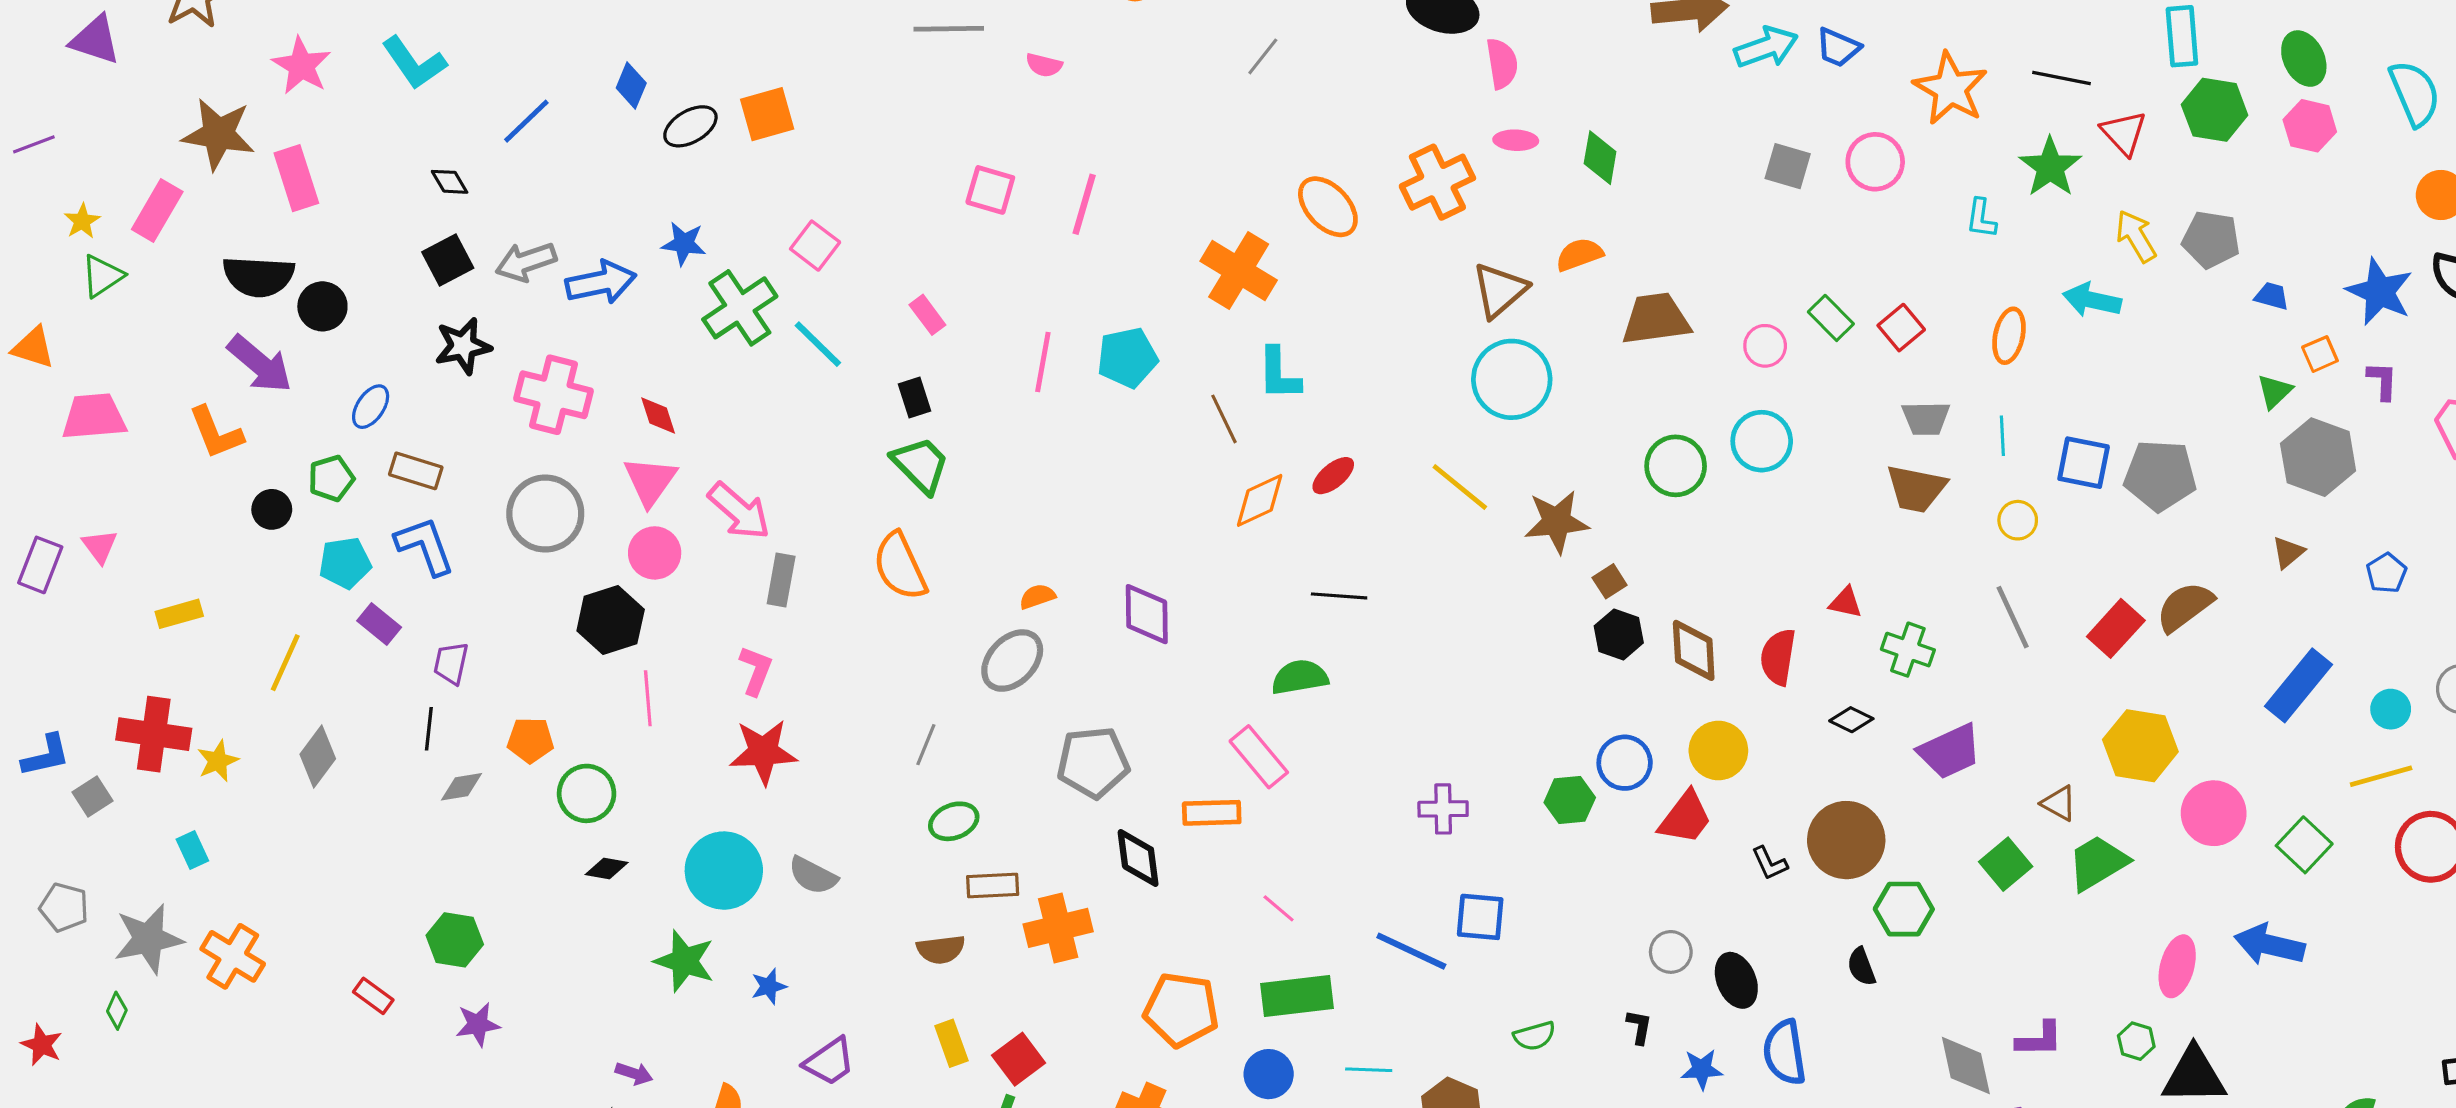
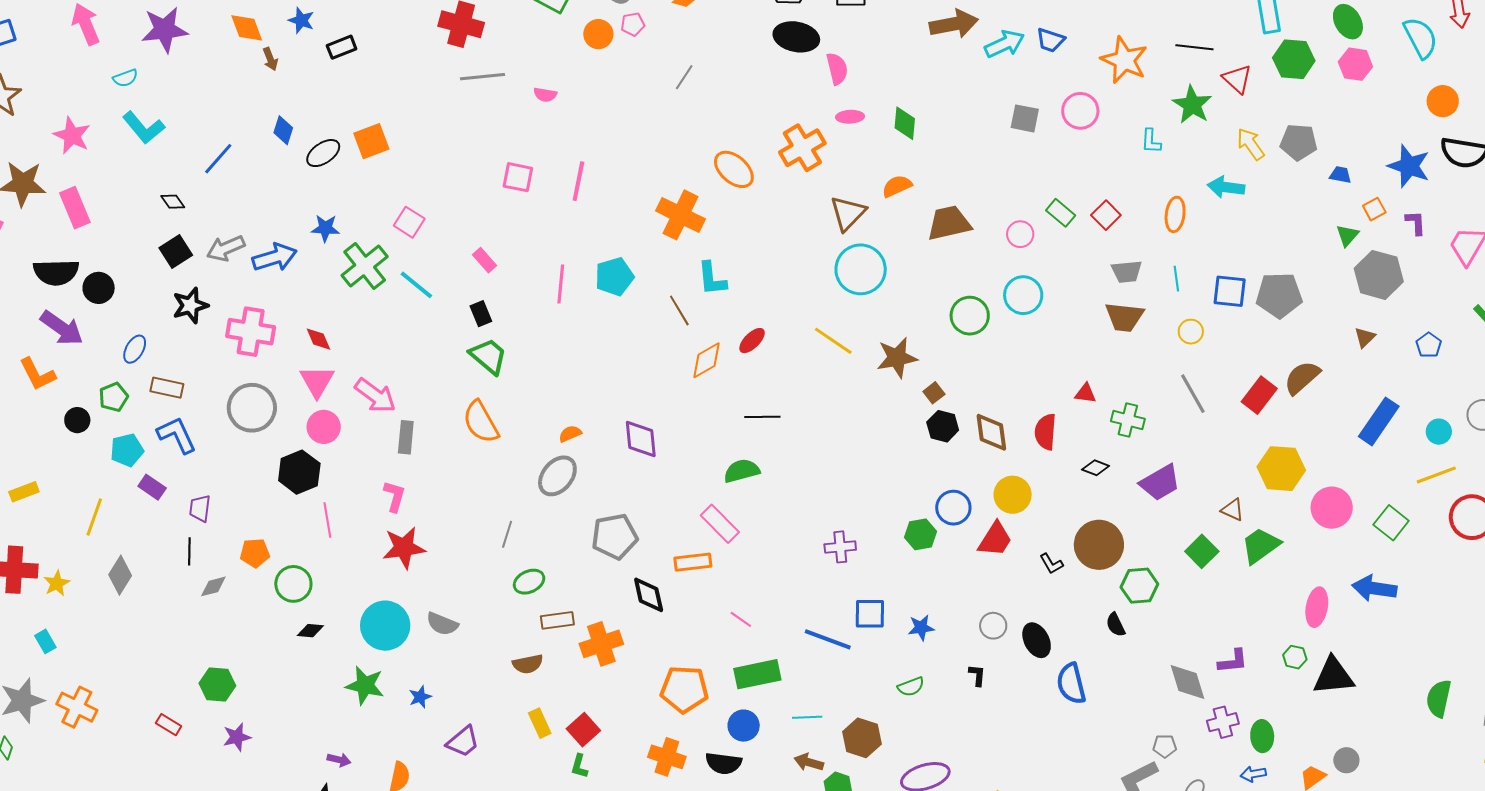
blue star: (1702, 1069) -> (921, 628), moved

